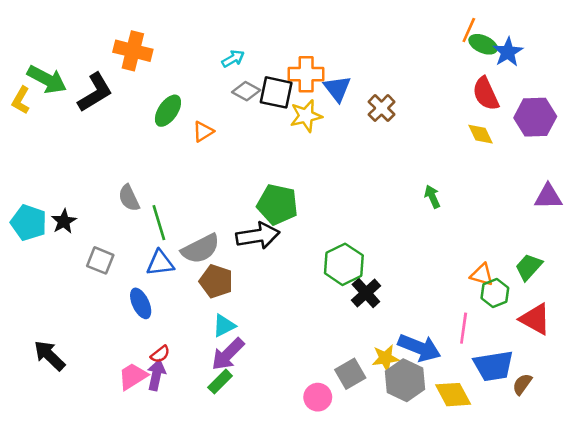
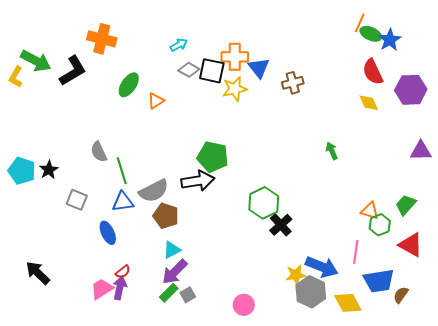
brown cross: (382, 108) -> (293, 83), turned 30
gray square: (350, 374) -> (188, 295), moved, size x0.7

